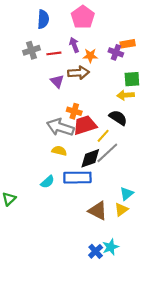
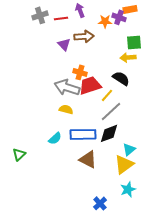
orange star: (90, 56) -> (105, 21), moved
black diamond: (90, 158) -> (109, 133), moved
yellow triangle: (121, 210) -> (124, 164), size x1.5
brown triangle: (98, 211) -> (88, 159), moved
cyan star: (111, 247) -> (128, 189), moved

